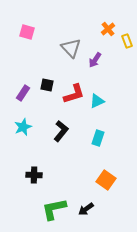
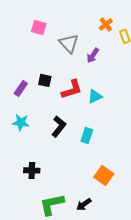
pink square: (27, 32) -> (39, 27), moved
cyan star: (23, 127) -> (21, 122), turned 30
cyan rectangle: (98, 138) -> (87, 135), moved

